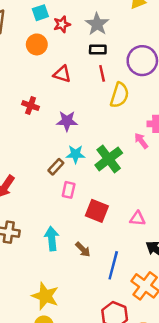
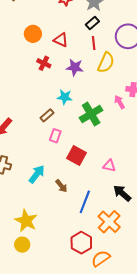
orange circle: (37, 44) -> (33, 34), moved
black rectangle: (98, 49) -> (92, 23), turned -48
red cross: (31, 106) -> (44, 63), moved
purple star: (67, 121) -> (75, 67), moved
cyan star: (76, 154) -> (65, 97), moved
cyan arrow: (52, 239) -> (37, 174), turned 36

